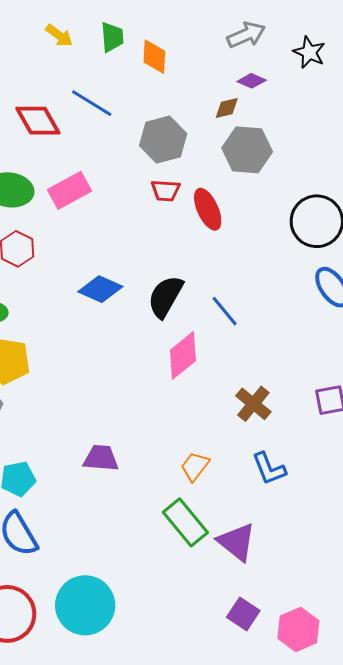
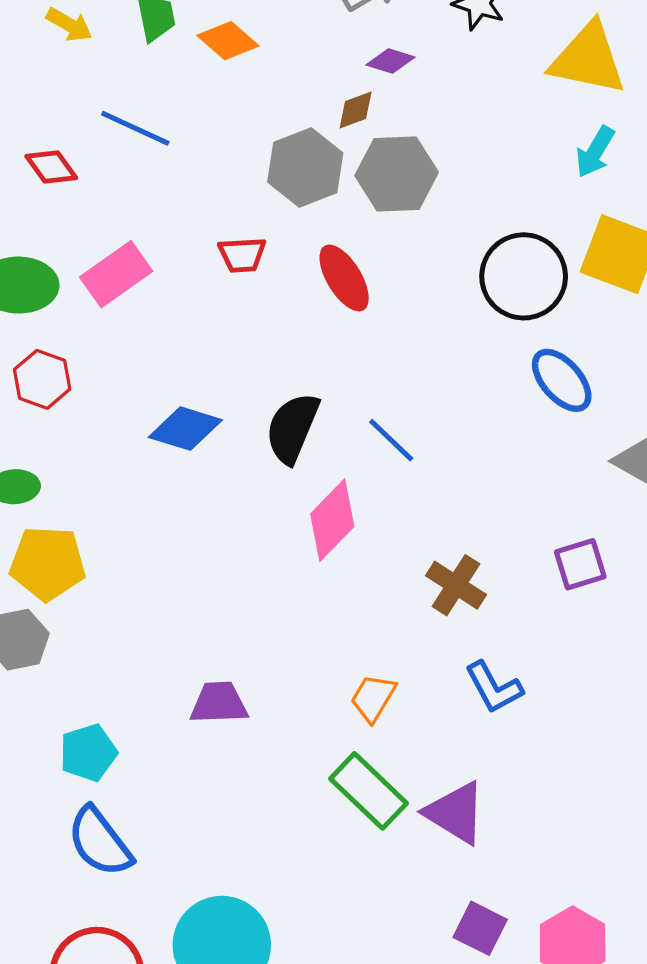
orange diamond: (154, 57) -> (228, 41), turned -45
red diamond: (38, 121) -> (51, 167), size x0.7
gray hexagon: (163, 140) -> (305, 168), moved
red trapezoid: (166, 191) -> (242, 255), moved

